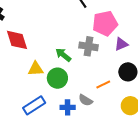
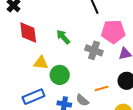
green arrow: (63, 55) -> (63, 37), moved

